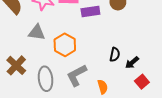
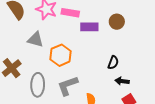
black semicircle: (115, 55) -> (113, 63), moved
black arrow: (132, 63) -> (122, 81), turned 40

